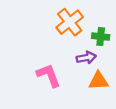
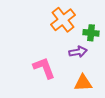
orange triangle: (98, 81) -> (83, 83), moved

